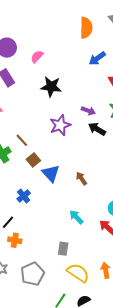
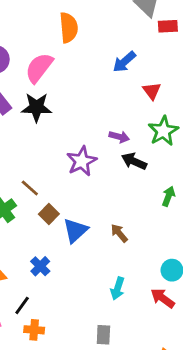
orange semicircle: (86, 28) -> (69, 28), moved
pink semicircle: (37, 57) -> (39, 68), size x1.6
black star: (51, 87) -> (36, 107), moved
blue triangle: (51, 173) -> (75, 230), turned 36
cyan arrow: (76, 217) -> (118, 288), turned -112

